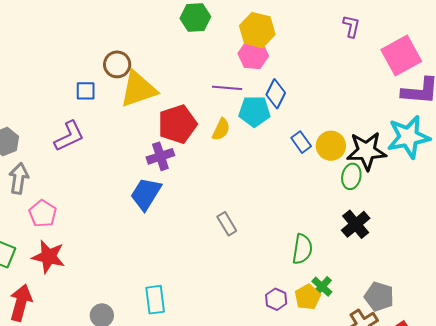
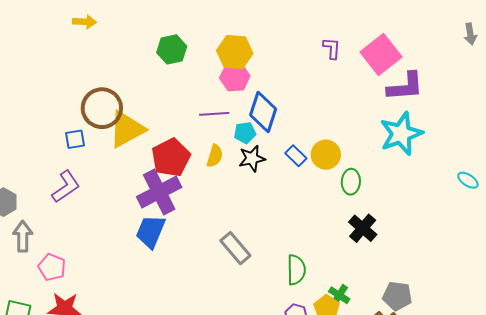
purple L-shape: (351, 26) -> (332, 48), moved
brown circle: (117, 64) -> (102, 108), size x1.5
blue diamond: (276, 94) -> (263, 112), size x1.4
cyan pentagon: (254, 111) -> (245, 133), size x0.7
black star: (367, 151) -> (252, 158), moved, size x0.7
purple cross: (160, 156) -> (159, 192), size x1.6
gray rectangle: (227, 224) -> (235, 248), size x1.4
green semicircle: (302, 249) -> (296, 270), moved

